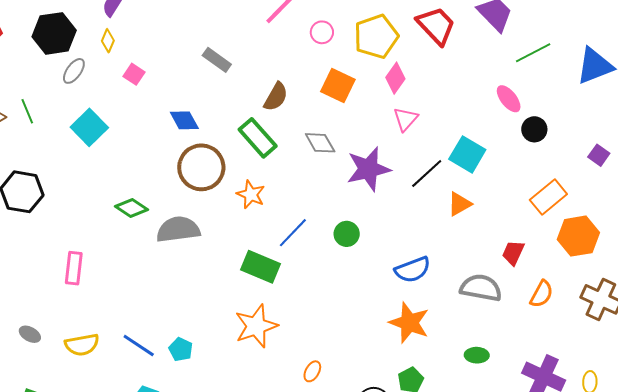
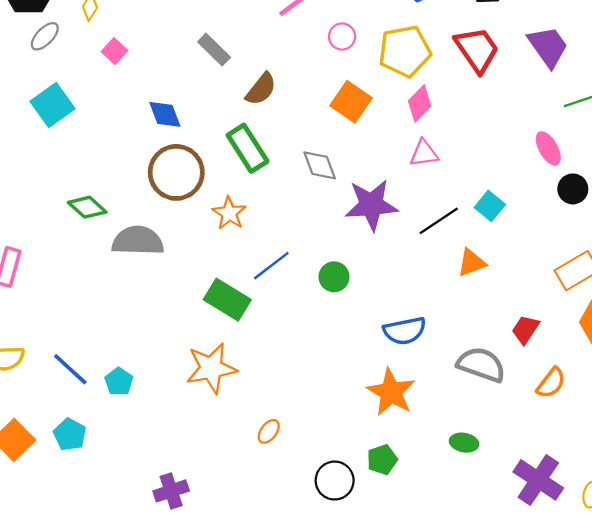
brown semicircle: (276, 97) -> (261, 89), moved
pink triangle: (405, 119) -> (424, 153), turned 32
cyan square: (467, 154) -> (490, 206), size x0.7

